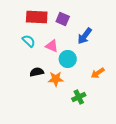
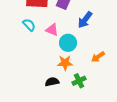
black semicircle: (37, 72) -> (52, 82), moved
orange star: (56, 79) -> (65, 63), moved

